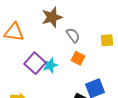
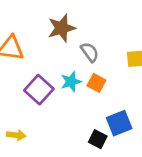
cyan star: (50, 65) -> (71, 82), moved

